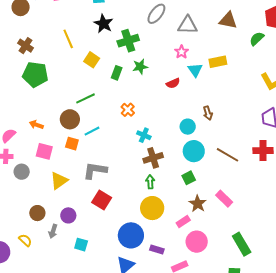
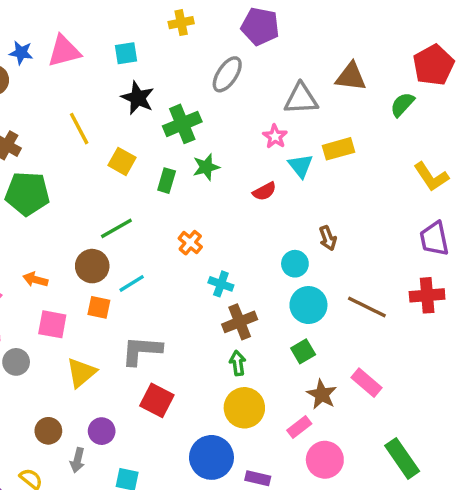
gray triangle: (188, 25) -> (301, 99), moved

